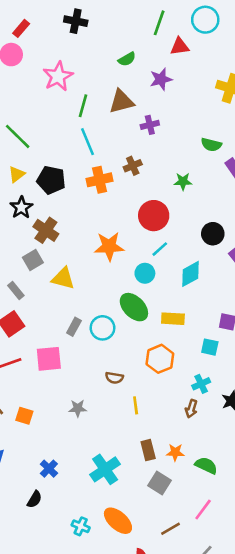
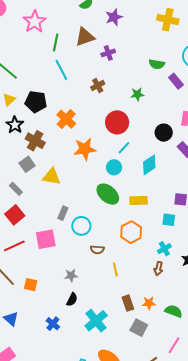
orange cross: (100, 180) -> (66, 119), moved, turned -30
cyan circle: (103, 328) -> (81, 226), moved
black semicircle: (34, 499) -> (72, 300), moved

